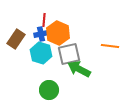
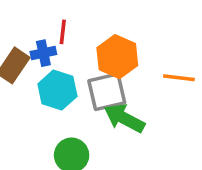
orange hexagon: (58, 33) -> (117, 57), moved
blue cross: (41, 34) -> (43, 53), moved

